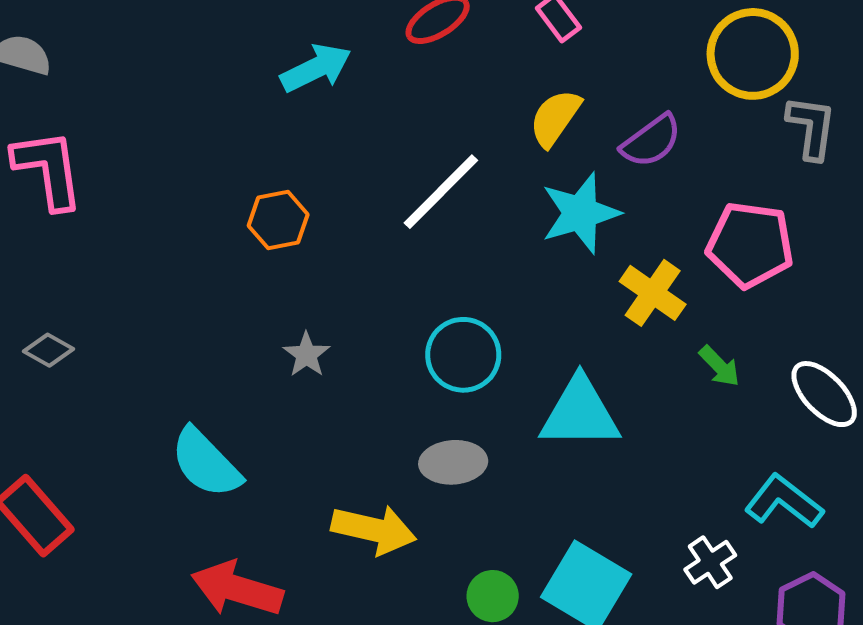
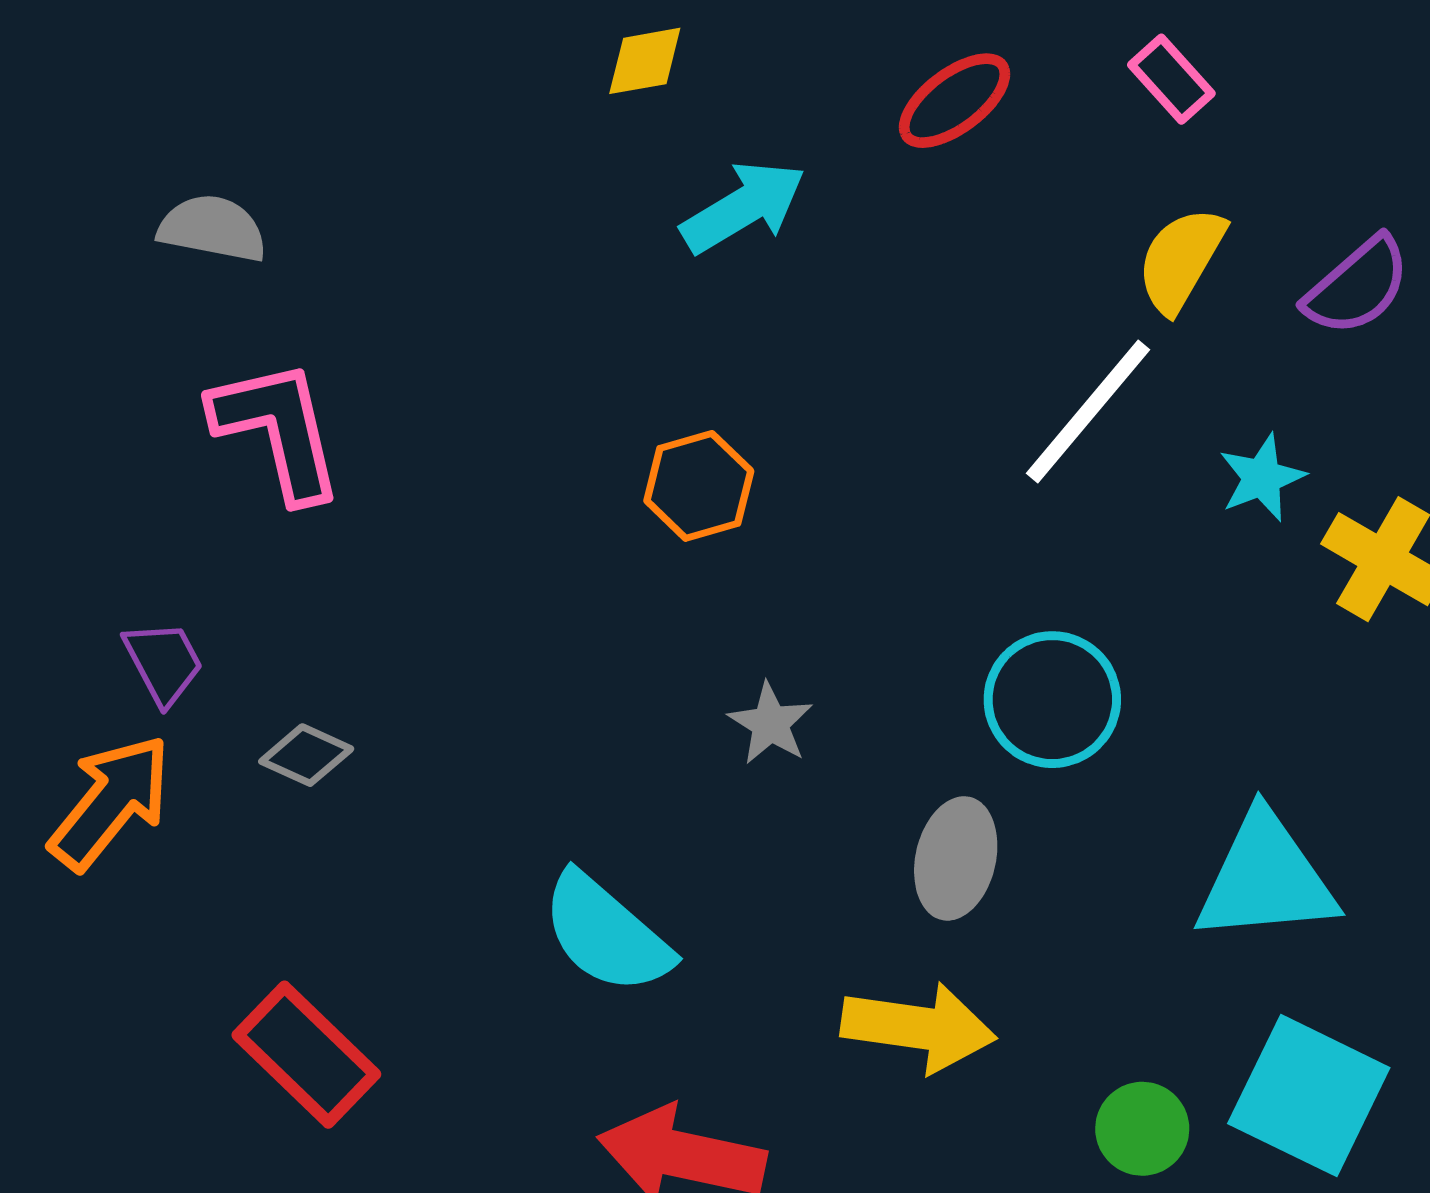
white line: (441, 192) -> (1088, 412), moved
cyan star: (580, 213) -> (1262, 478), moved, size x0.6
cyan triangle: (580, 413) -> (1266, 878), moved
gray ellipse: (453, 462) -> (956, 858), moved, turned -68

